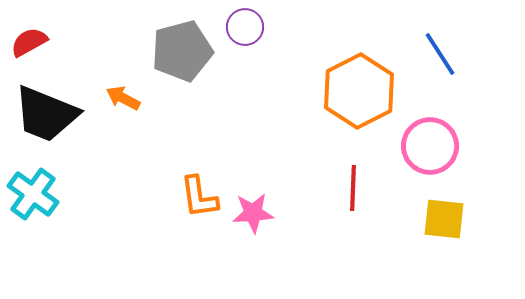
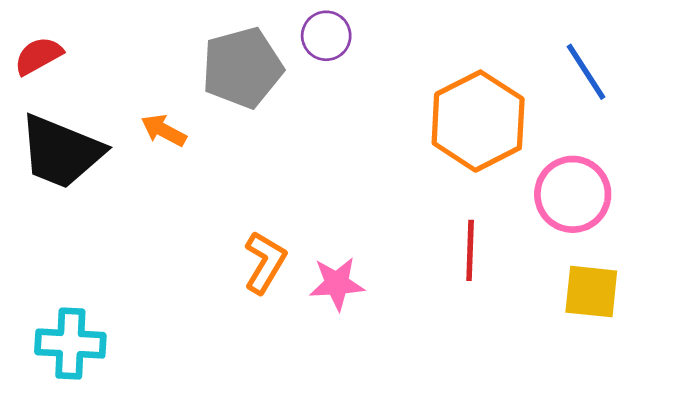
cyan cross: (33, 194) -> (70, 344), moved, turned -33
orange L-shape: (199, 197) -> (265, 262), turned -141

